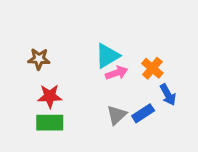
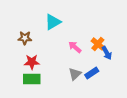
cyan triangle: (107, 56) -> (53, 22), moved
pink arrow: (117, 73) -> (75, 47), turned -120
blue arrow: (168, 95) -> (107, 53), moved

